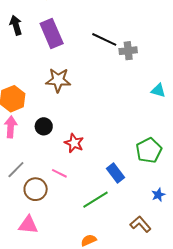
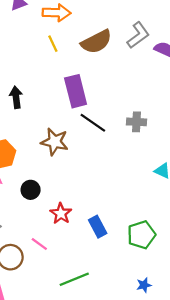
black arrow: (16, 25) -> (16, 97), moved
purple rectangle: (52, 33) -> (76, 91), moved
black line: (104, 39) -> (93, 123), moved
blue rectangle: (116, 173) -> (98, 227), moved

